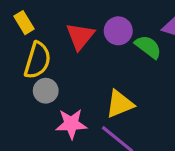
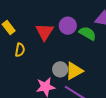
yellow semicircle: (38, 60) -> (20, 50), size x0.6
gray circle: (46, 91) -> (60, 69), moved

